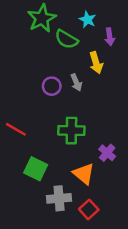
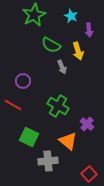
green semicircle: (66, 39) -> (51, 45), moved
purple circle: (52, 86) -> (23, 81), moved
green cross: (71, 131) -> (58, 106), turned 30
red square: (89, 209) -> (89, 174), moved

